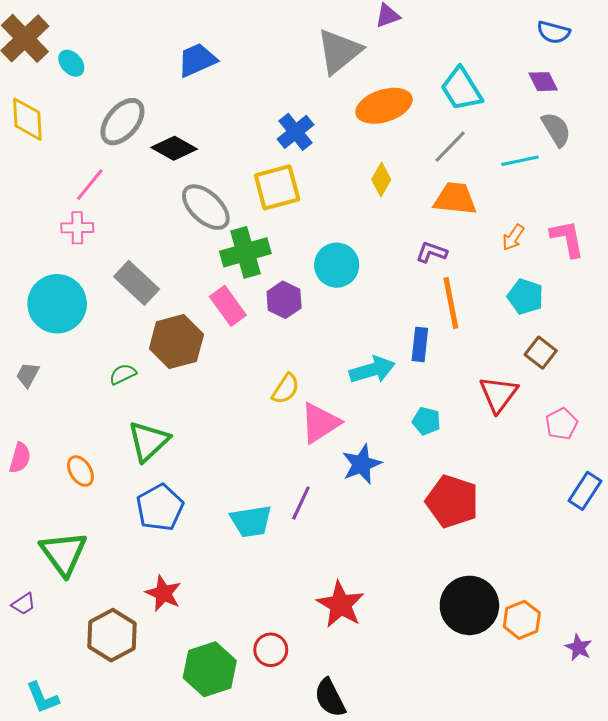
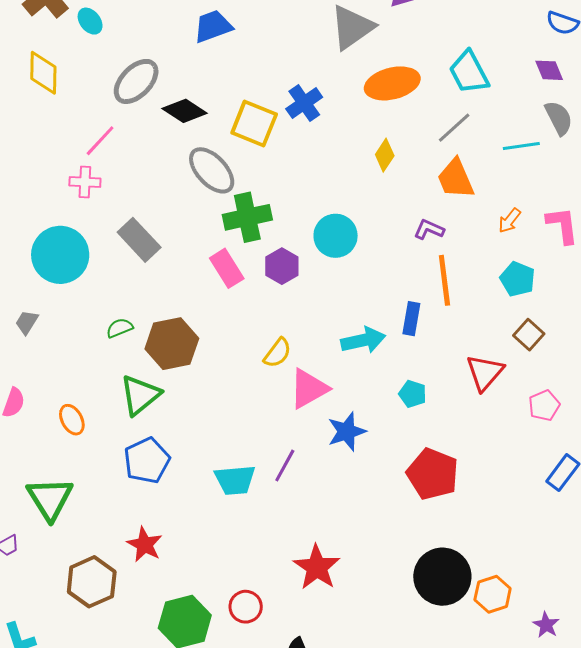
yellow square: (277, 187) -> (254, 123), moved, turned 33
orange trapezoid: (455, 199) -> (456, 179), turned -123
brown hexagon: (176, 342) -> (172, 344), moved

